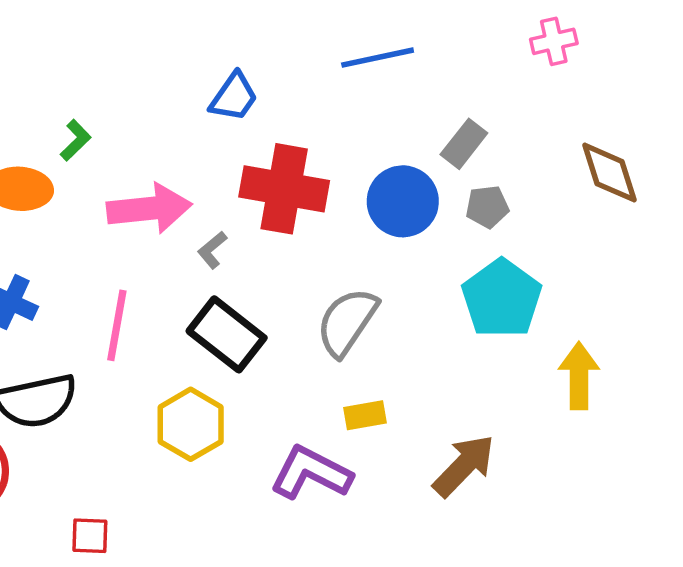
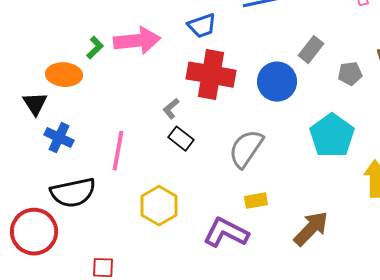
blue trapezoid: (234, 97) -> (202, 26), moved, turned 36
gray pentagon: (487, 207) -> (350, 74), moved
pink arrow: (149, 209) -> (137, 41), moved
black rectangle: (227, 334) -> (181, 139), moved, size x0.6

